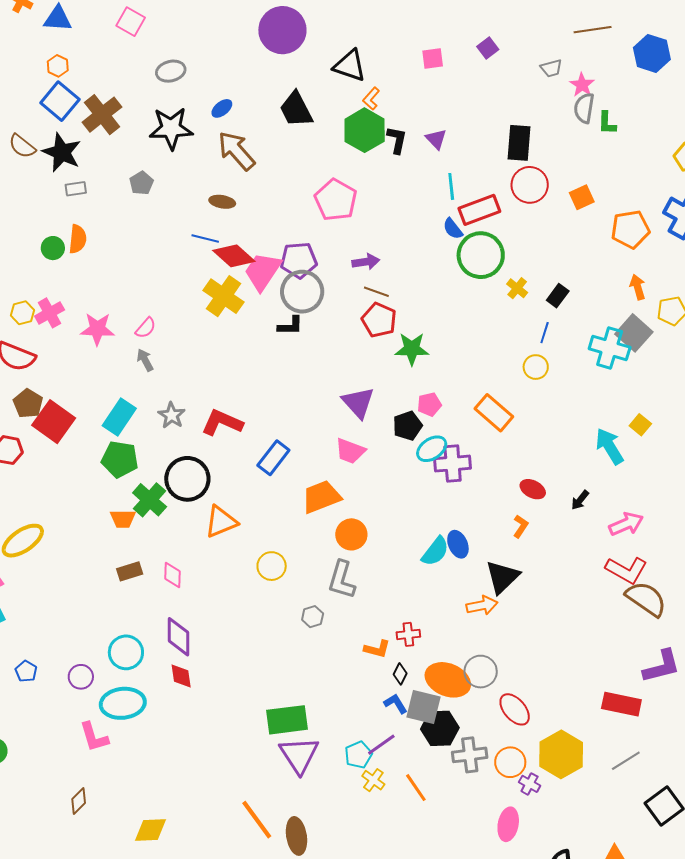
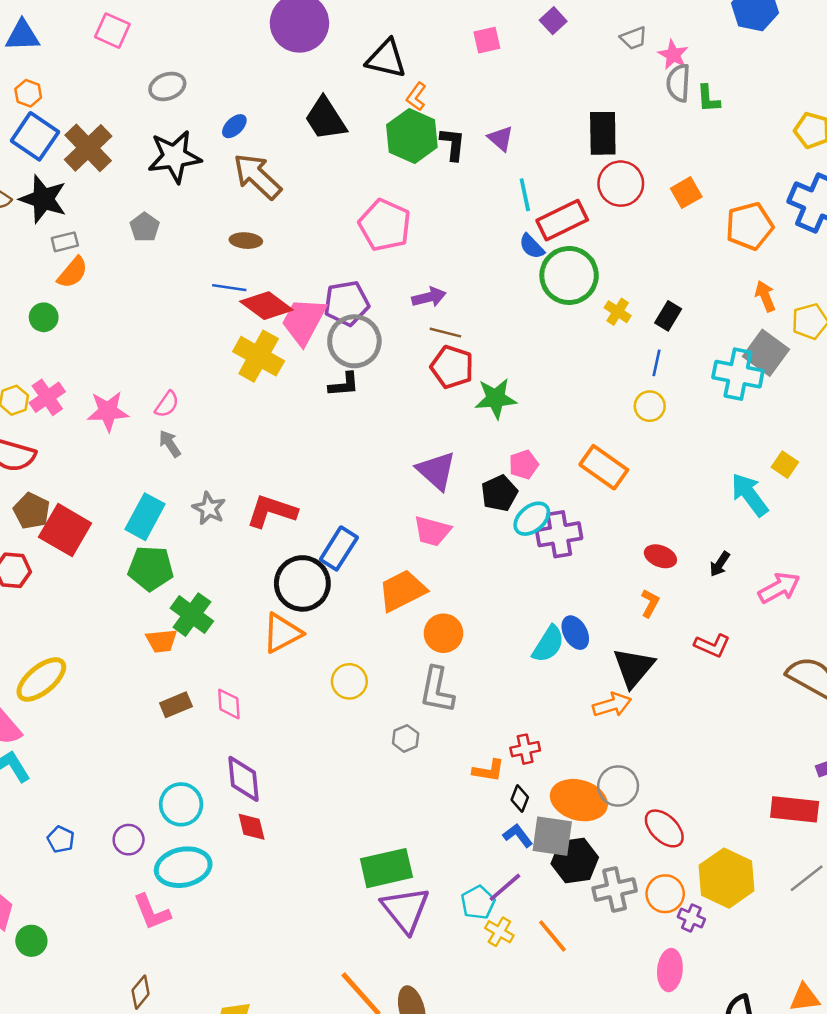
orange semicircle: (78, 239) -> (73, 273), moved, turned 40
black circle: (187, 479) -> (302, 583), moved
red L-shape: (626, 570) -> (712, 645), moved, size x0.7

